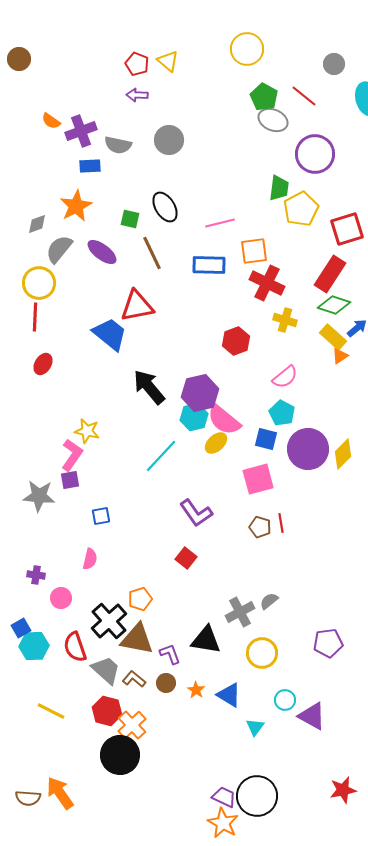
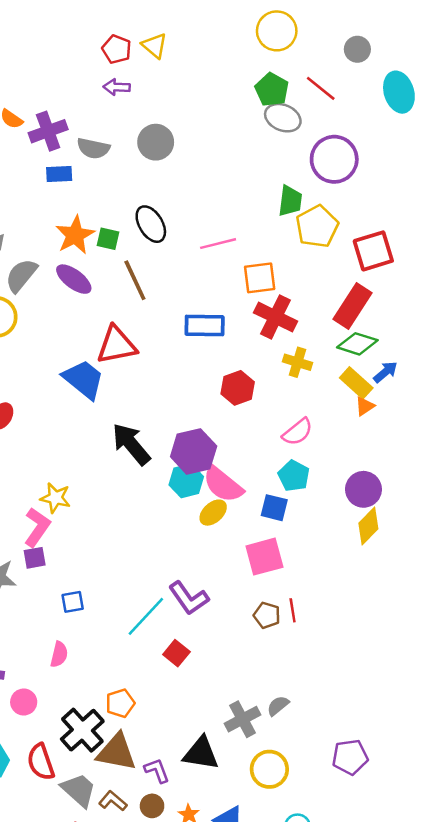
yellow circle: (247, 49) -> (277, 31), moved
orange star: (76, 206) -> (75, 235), moved
blue rectangle: (209, 265) -> (205, 326), moved
purple circle: (308, 449) -> (363, 489), moved, size x0.7
cyan line: (161, 456) -> (146, 616), moved

